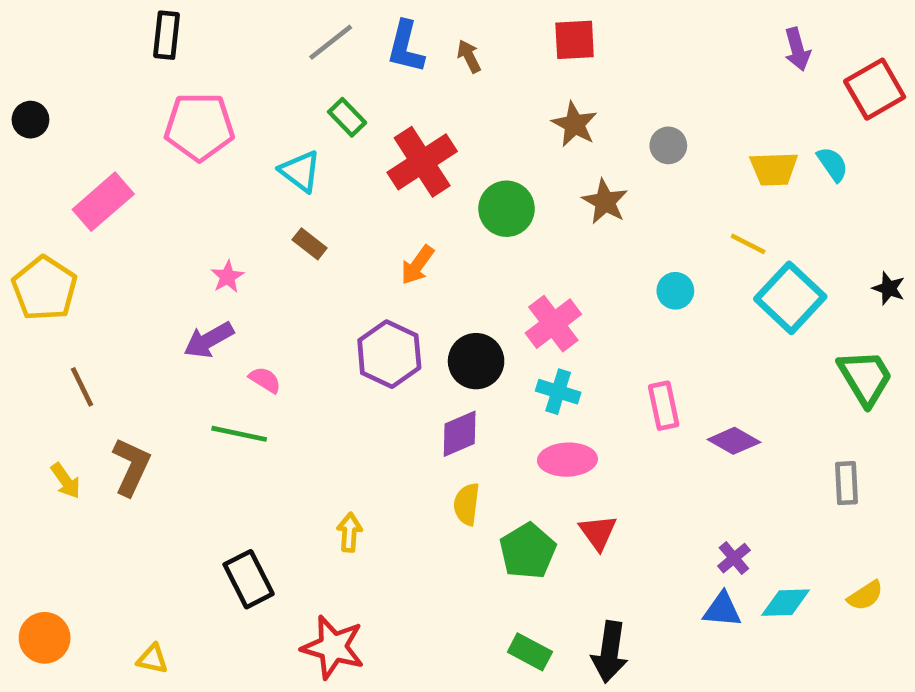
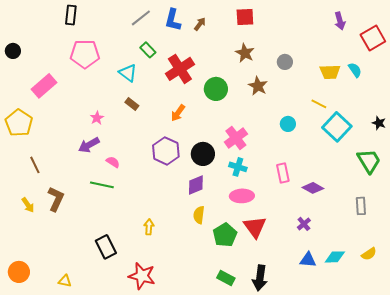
brown arrow: (469, 56) -> (200, 24), turned 64
red triangle: (598, 532) -> (255, 227), size x1.4
purple cross: (734, 558) -> (304, 224), moved

